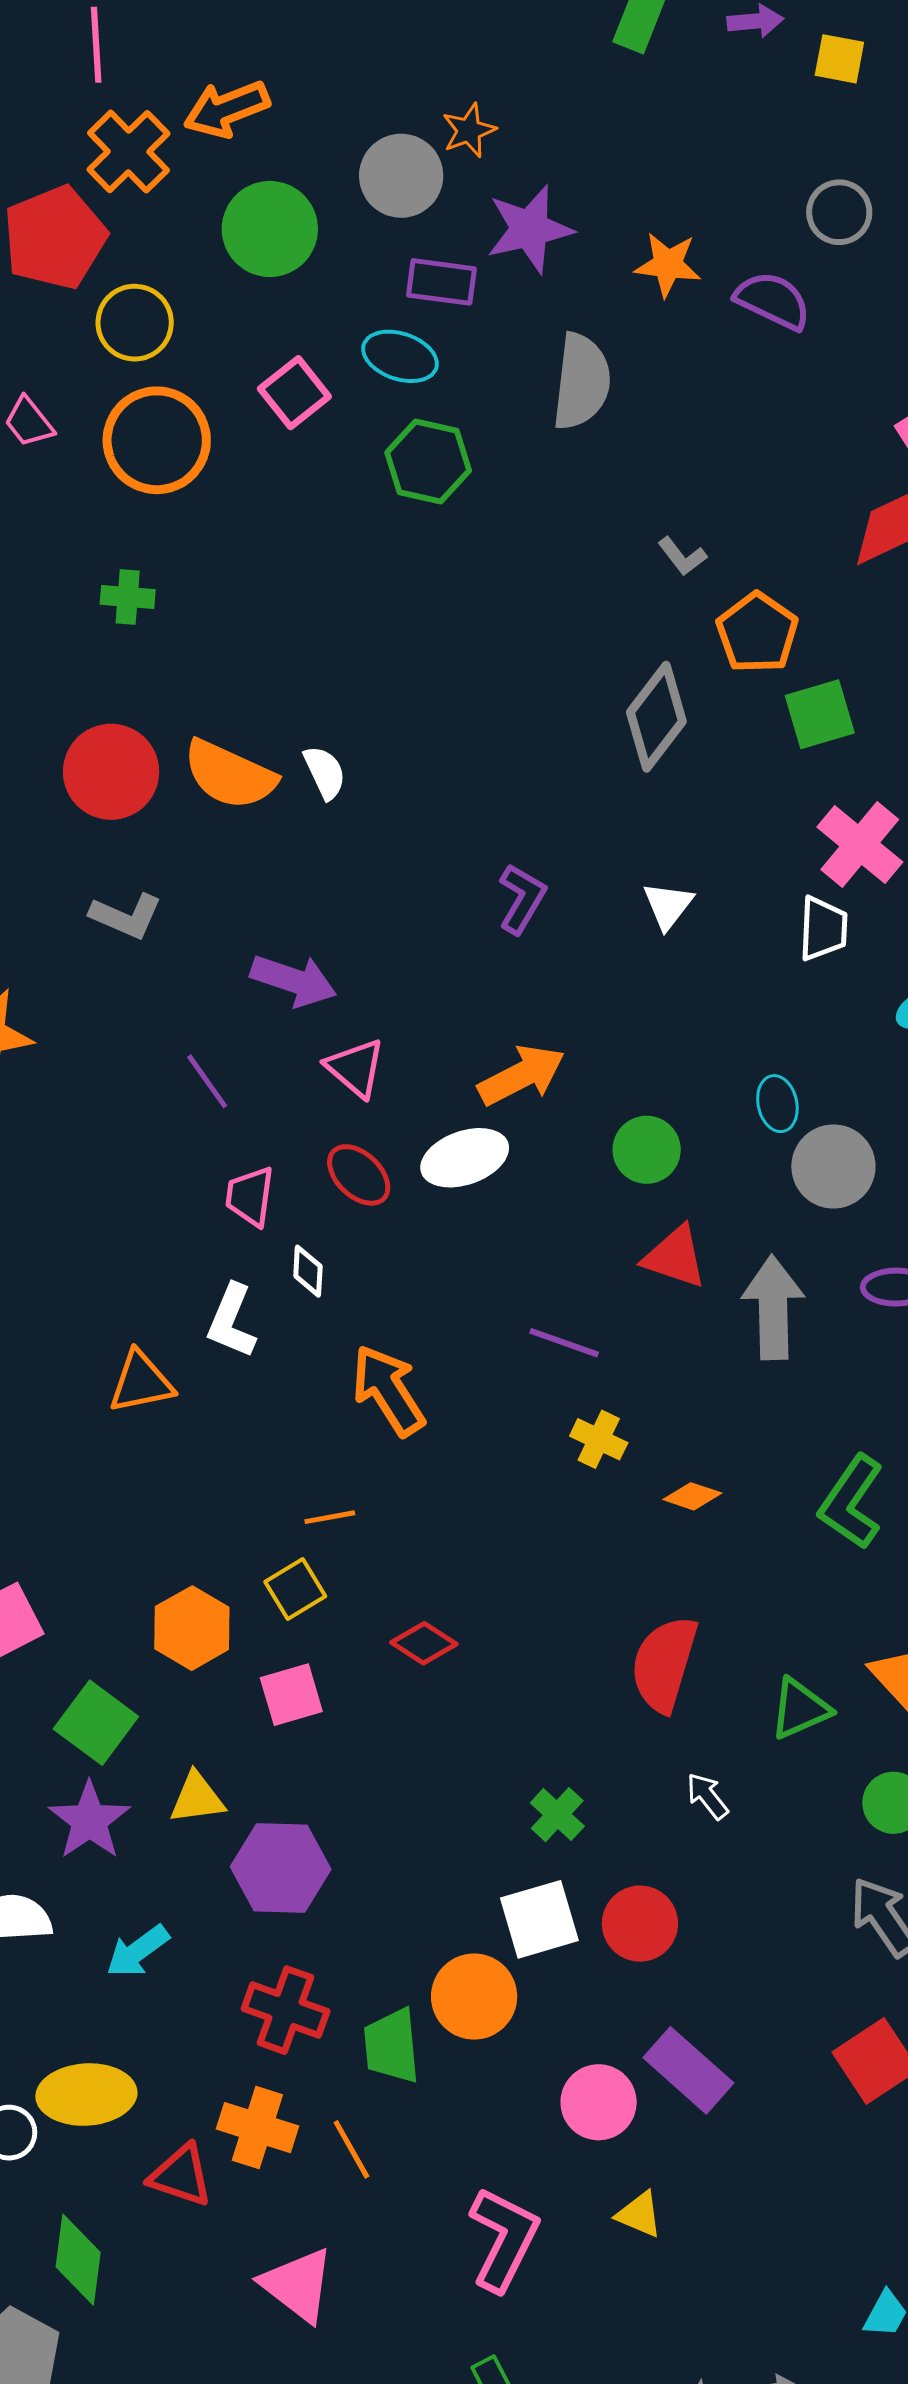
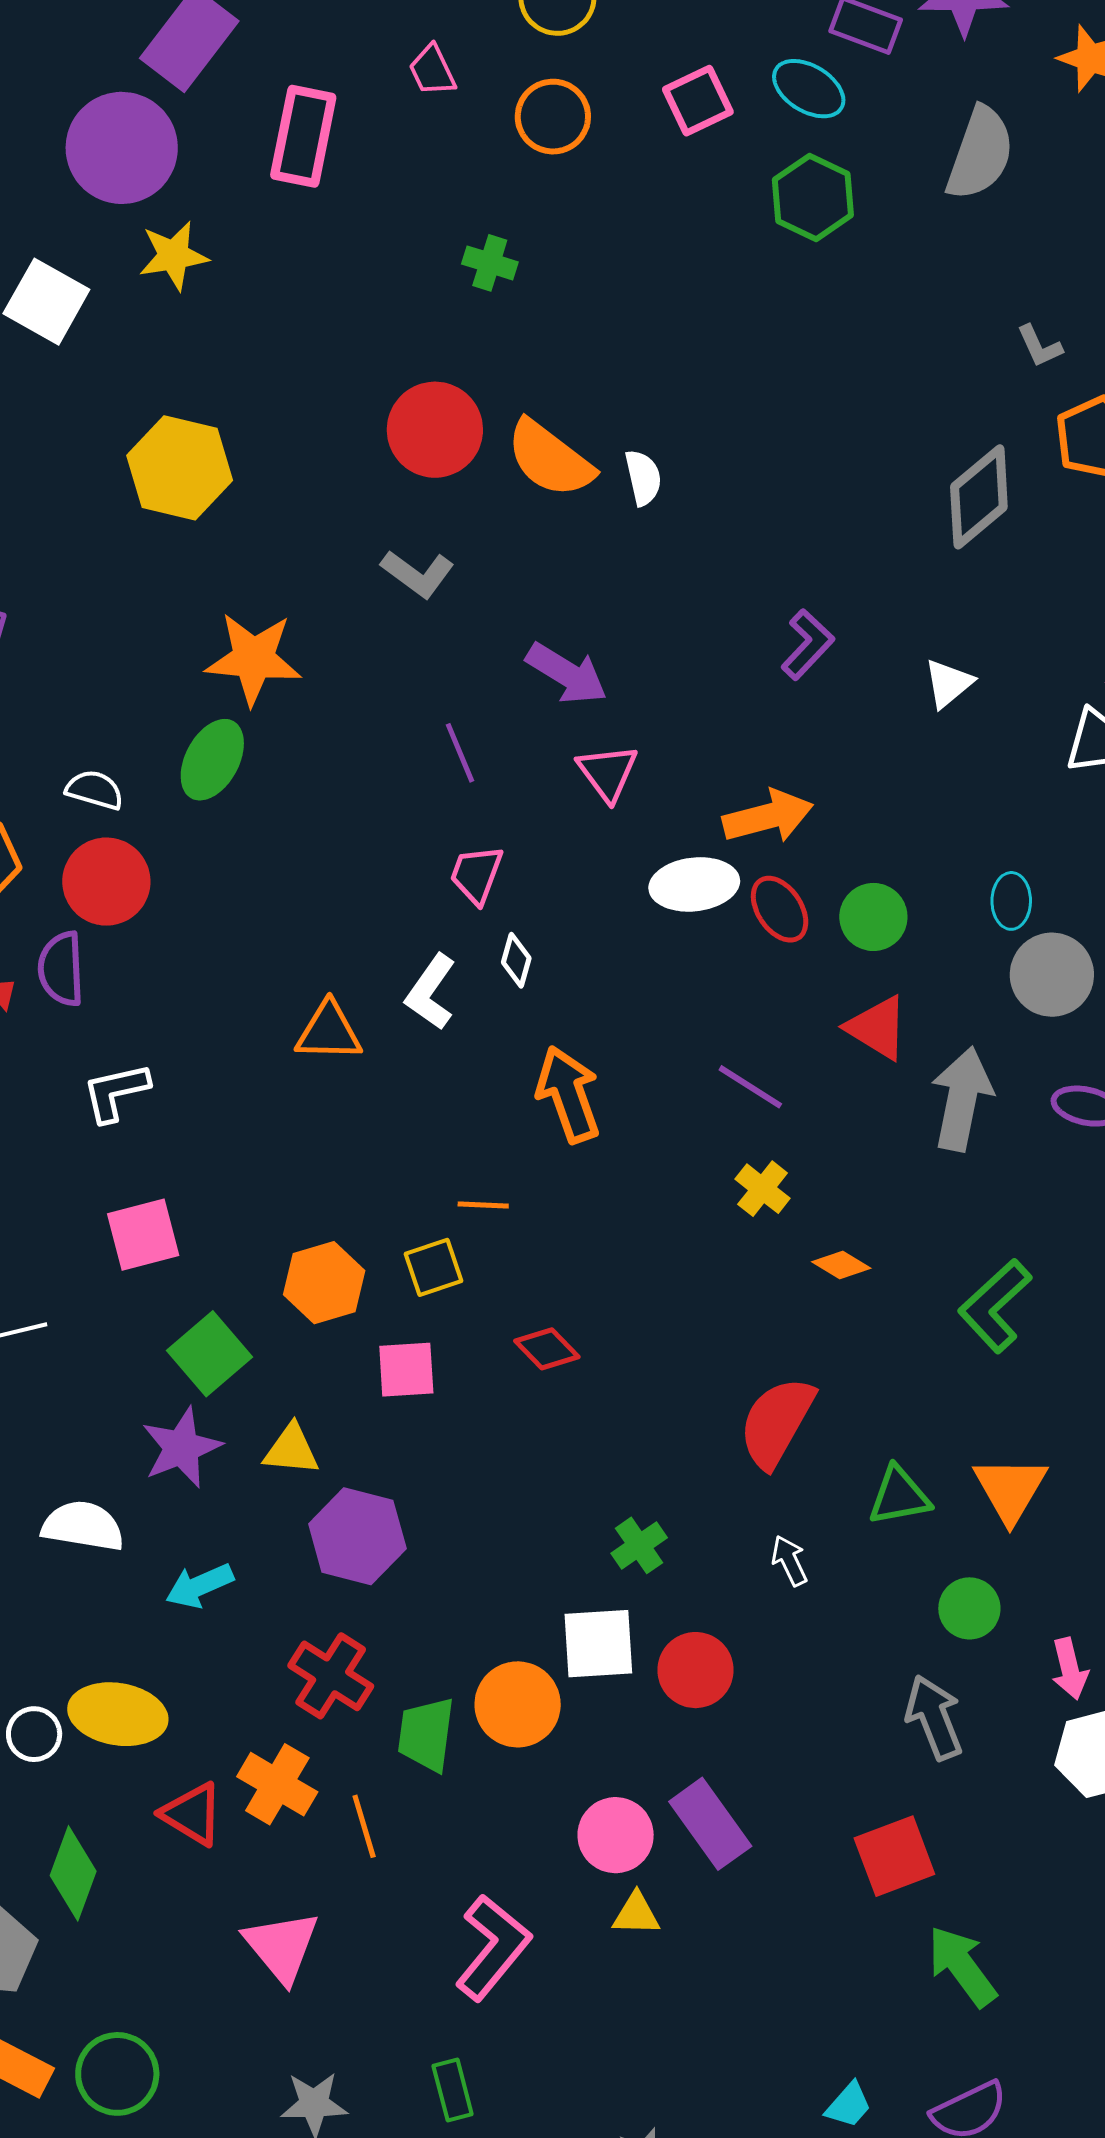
orange circle: (157, 440) -> (553, 117), size x0.7
red ellipse: (359, 1175) -> (780, 909), moved
yellow triangle: (639, 2214) -> (636, 1914), moved, turned -34

